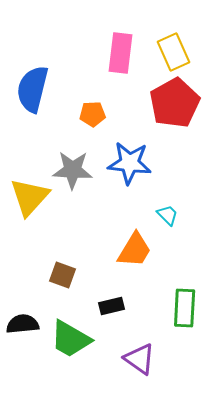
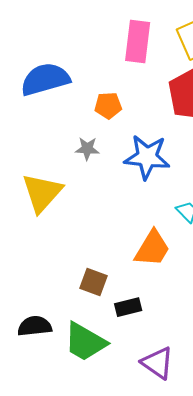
blue semicircle: (33, 89) -> (45, 79), turned 60
gray star: (73, 170) -> (87, 149), moved, size x0.6
brown square: (63, 275) -> (93, 282), moved

